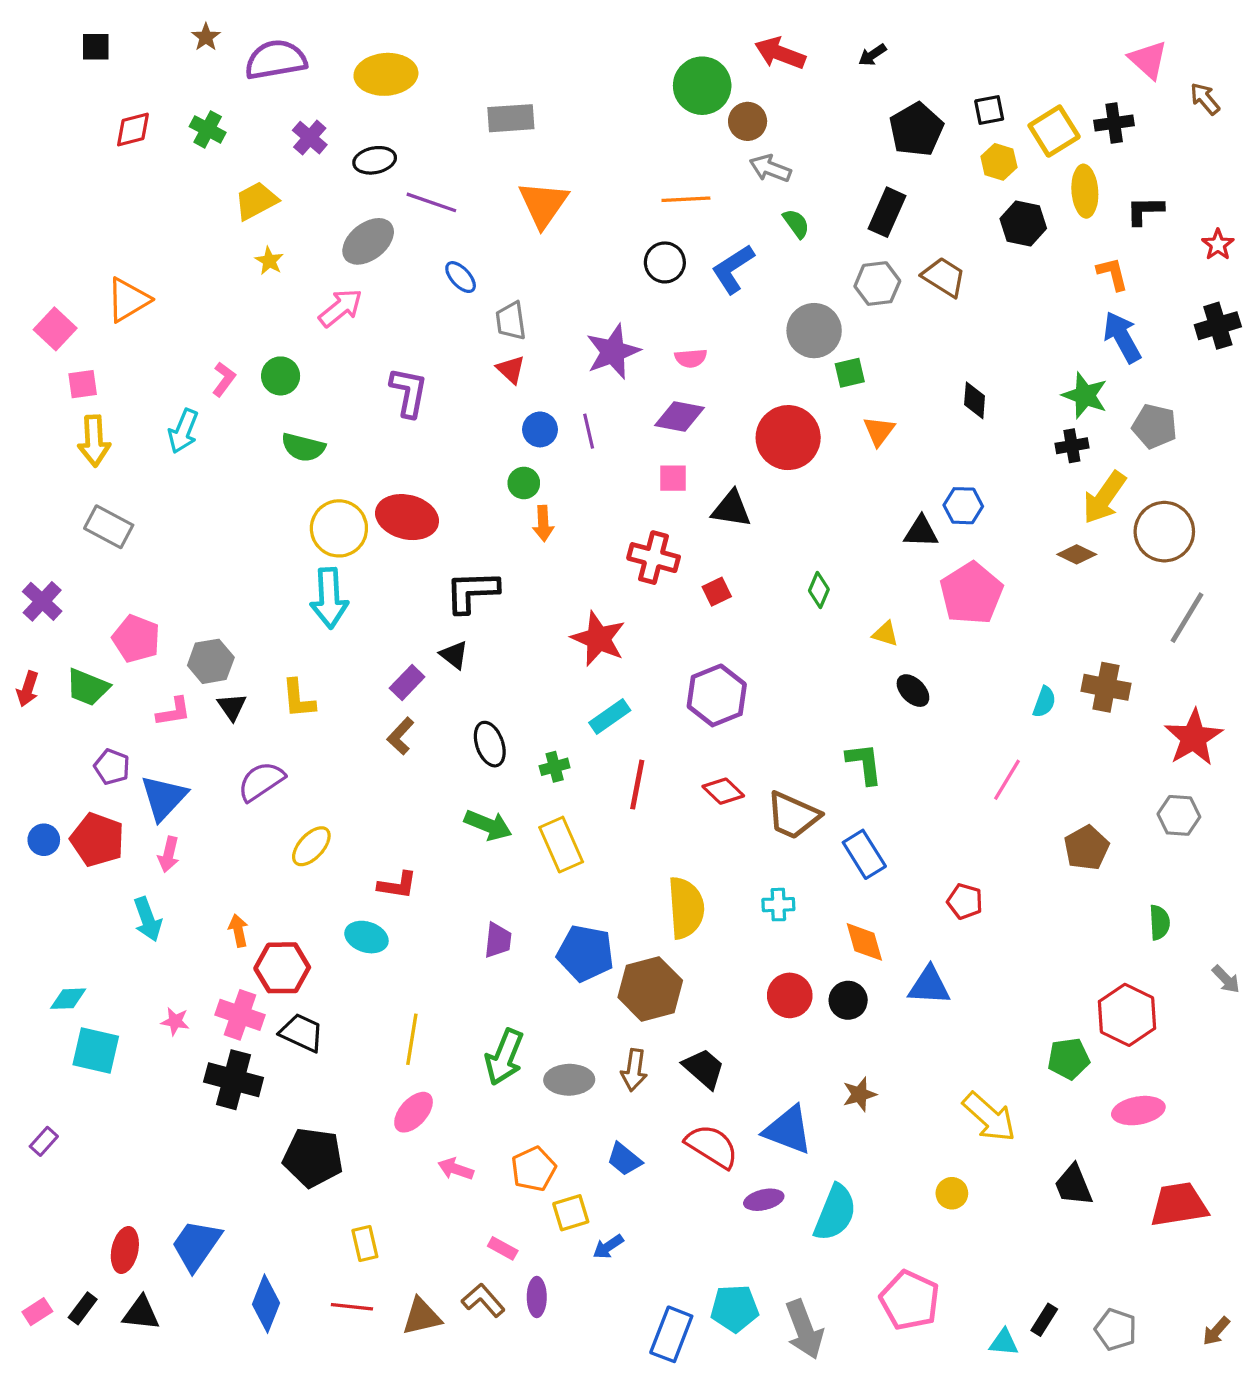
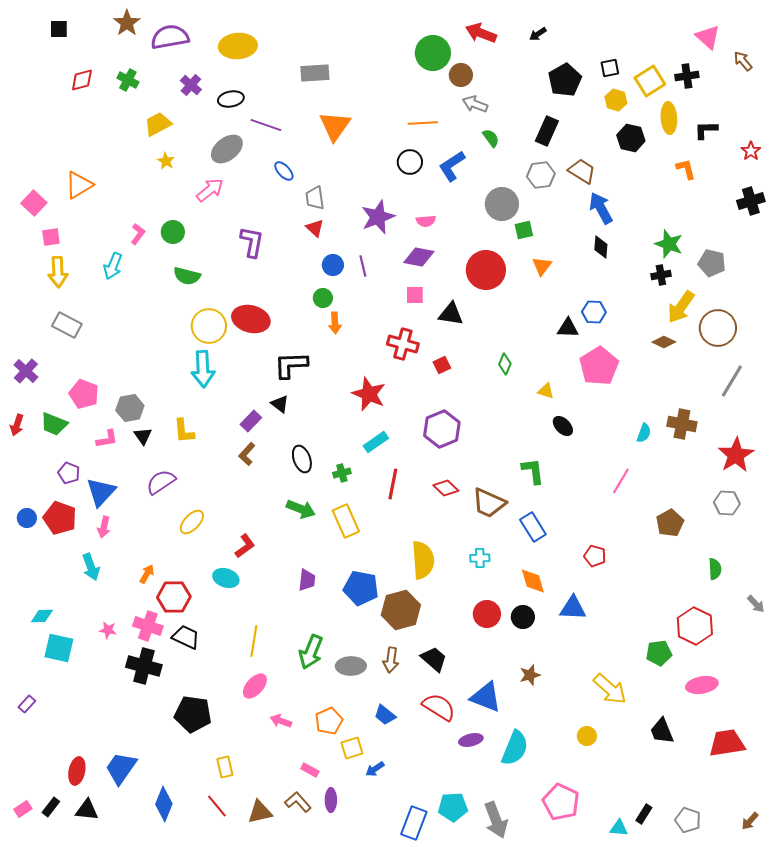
brown star: (206, 37) -> (127, 23), size x1.5
blue arrow: (1122, 337) -> (601, 208), moved
red L-shape: (397, 885) -> (245, 546), turned -45
orange arrow: (238, 931) -> (147, 574), turned 42
red line: (352, 1307) -> (217, 806), turned 45

